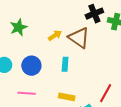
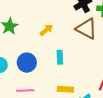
brown triangle: (79, 38) -> (86, 29), moved

